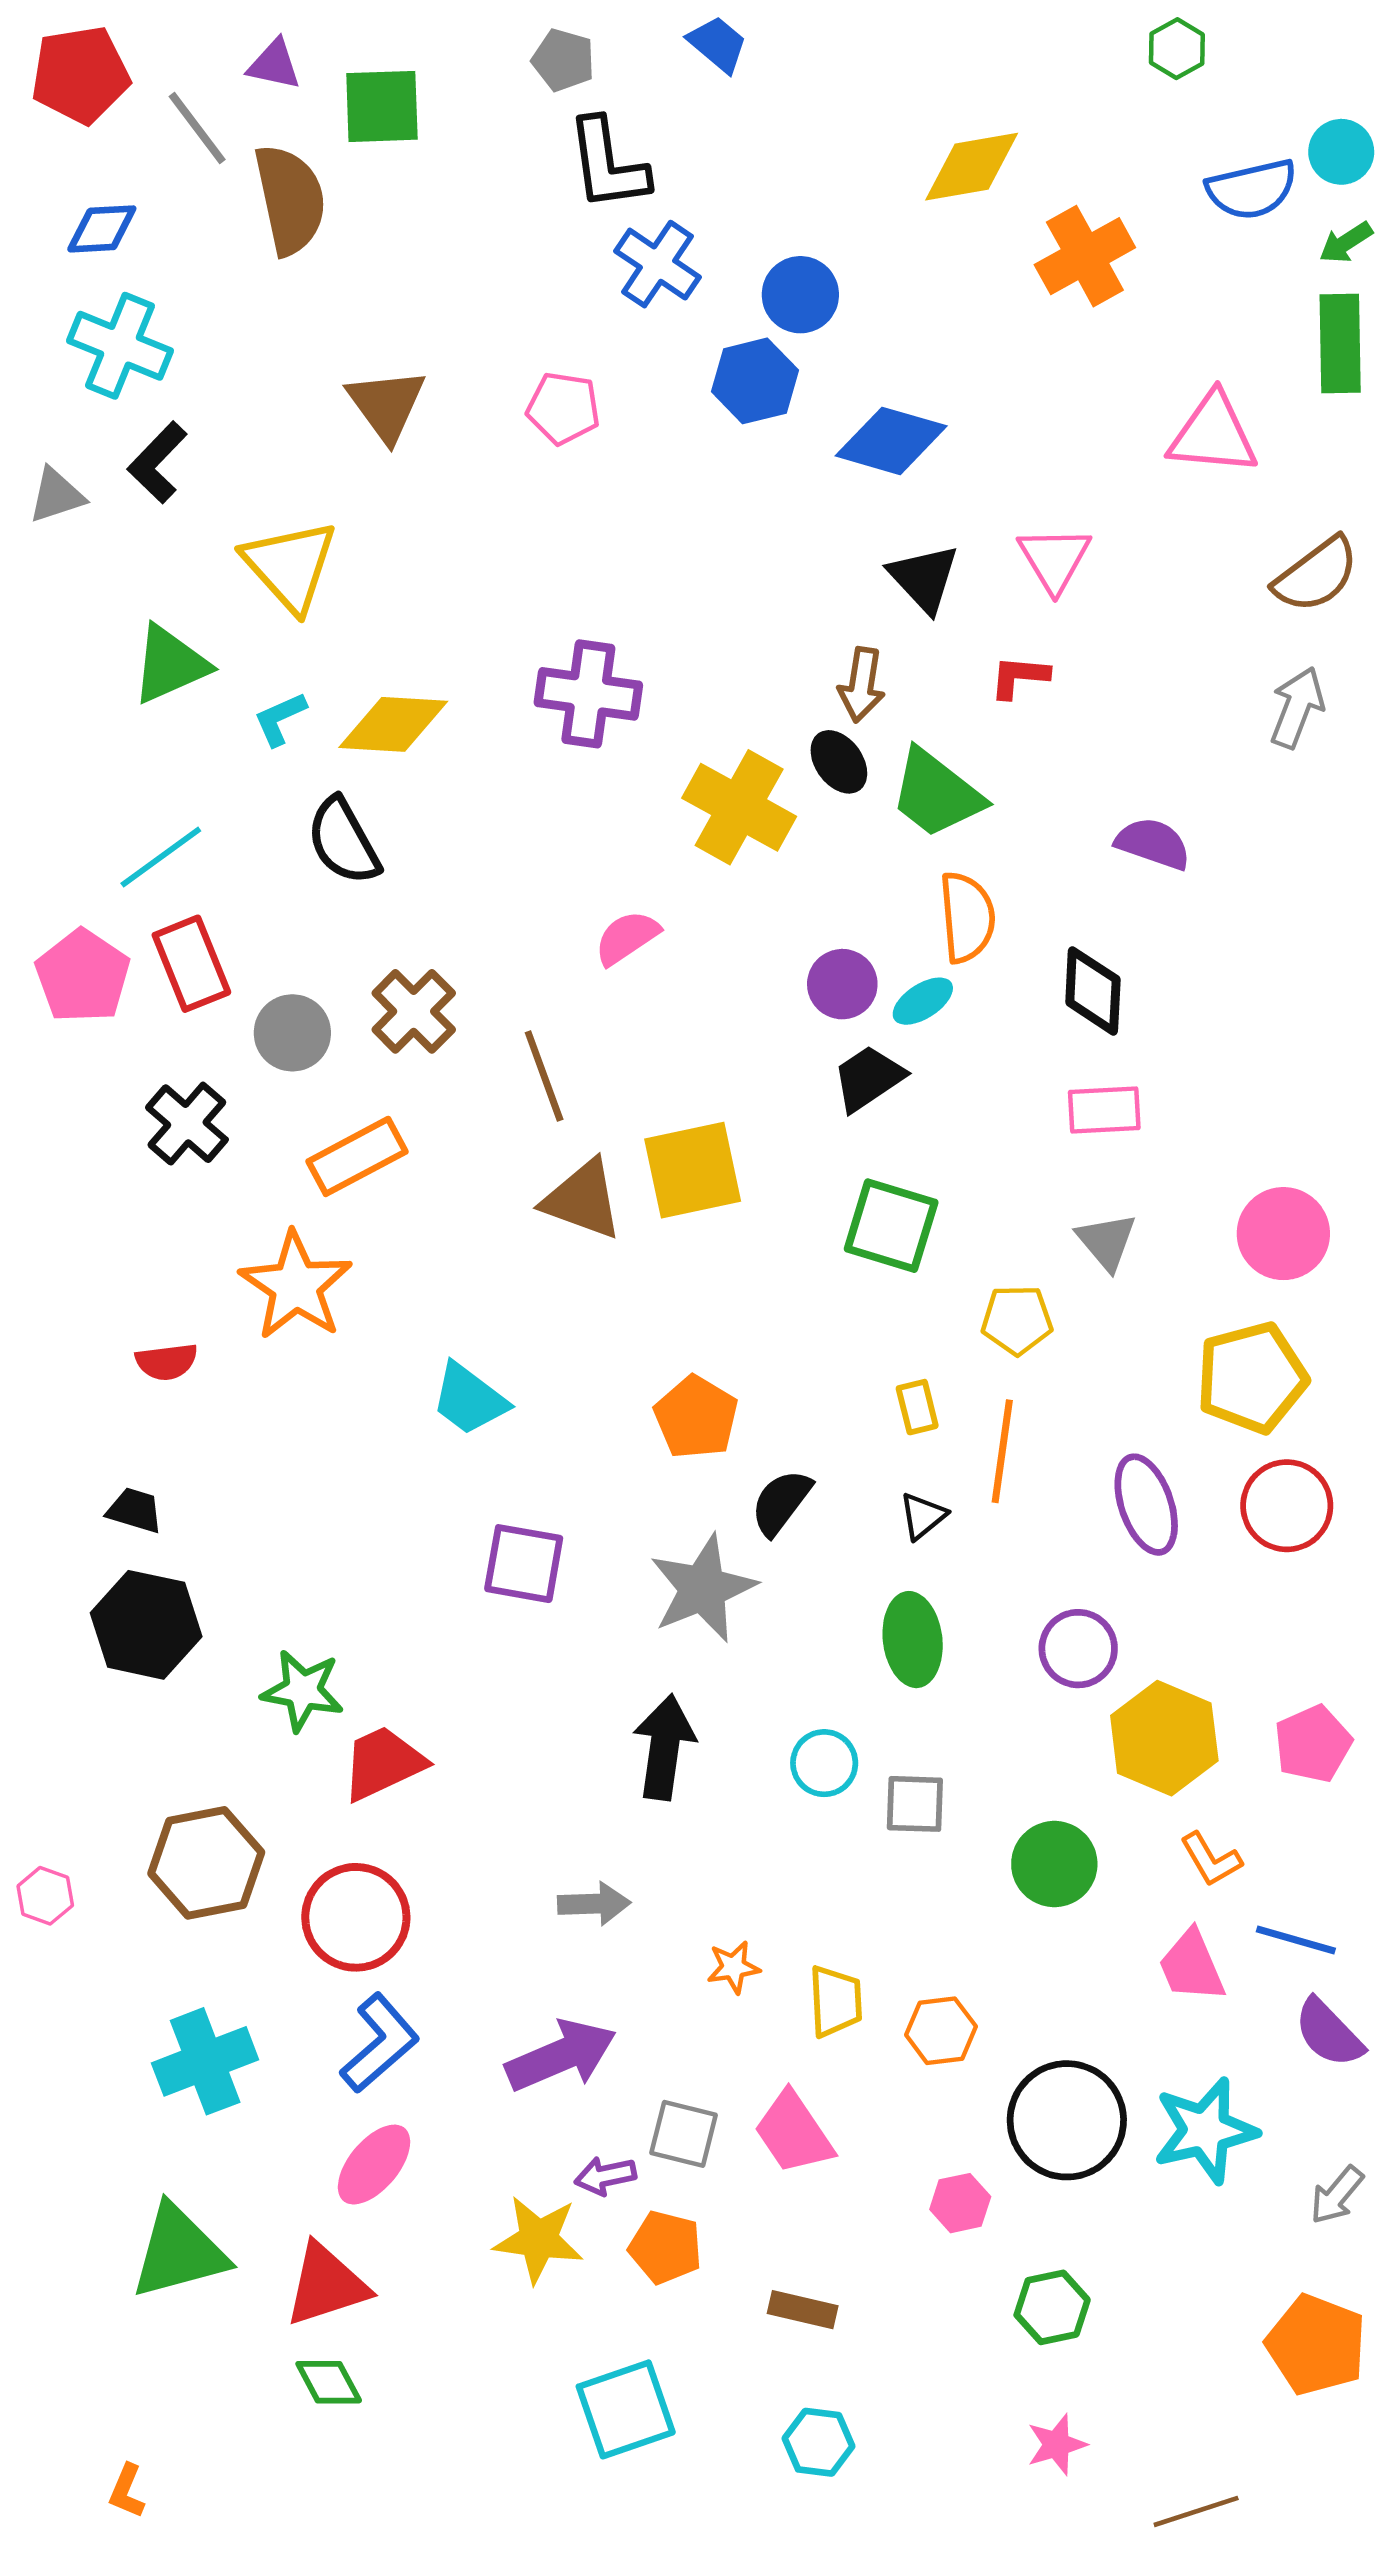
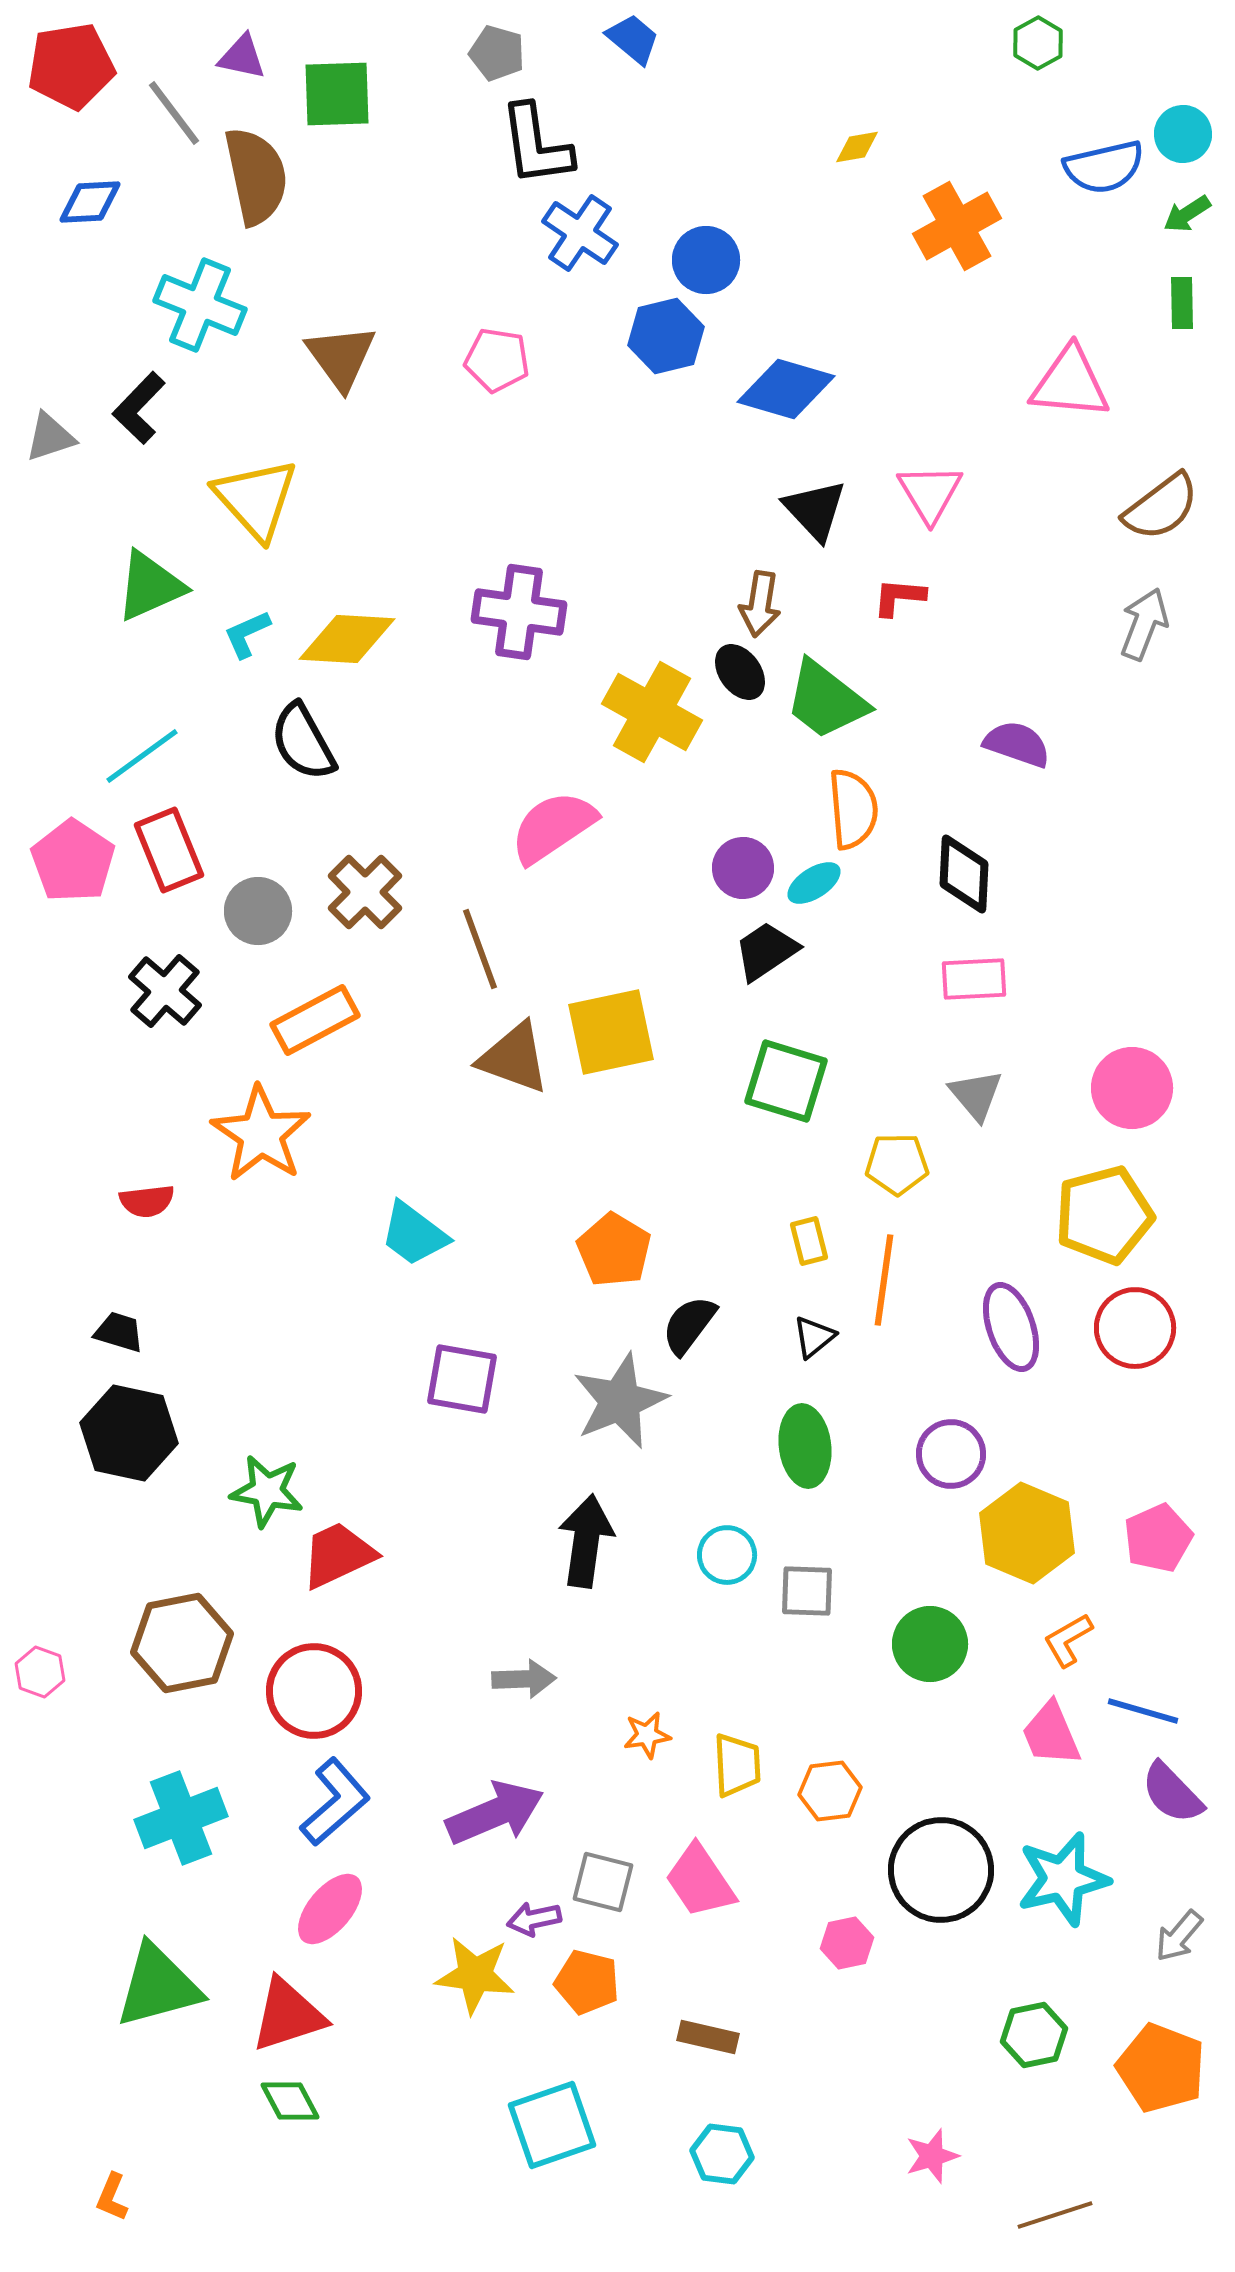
yellow diamond: (972, 167) -> (857, 147), size x0.5
green rectangle: (1340, 343) -> (1182, 303), size x0.6
cyan cross: (120, 346) -> (200, 305), moved
pink semicircle: (627, 938) -> (553, 827), size x1.5
orange L-shape: (1211, 1859) -> (1068, 1640), turned 90
green hexagon: (1052, 2307) -> (1034, 2035), moved

